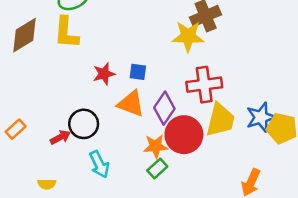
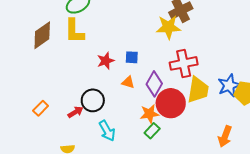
orange triangle: (131, 104) -> (128, 82), size x0.6

